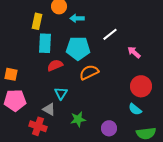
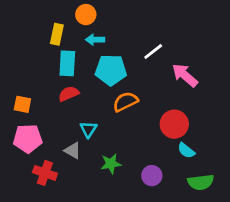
cyan arrow: (77, 18) -> (95, 40), moved
pink arrow: (134, 52) -> (185, 75), size x1.5
red semicircle: (55, 65) -> (69, 94), moved
red circle: (141, 86) -> (174, 124), moved
red cross: (38, 126) -> (45, 173), moved

